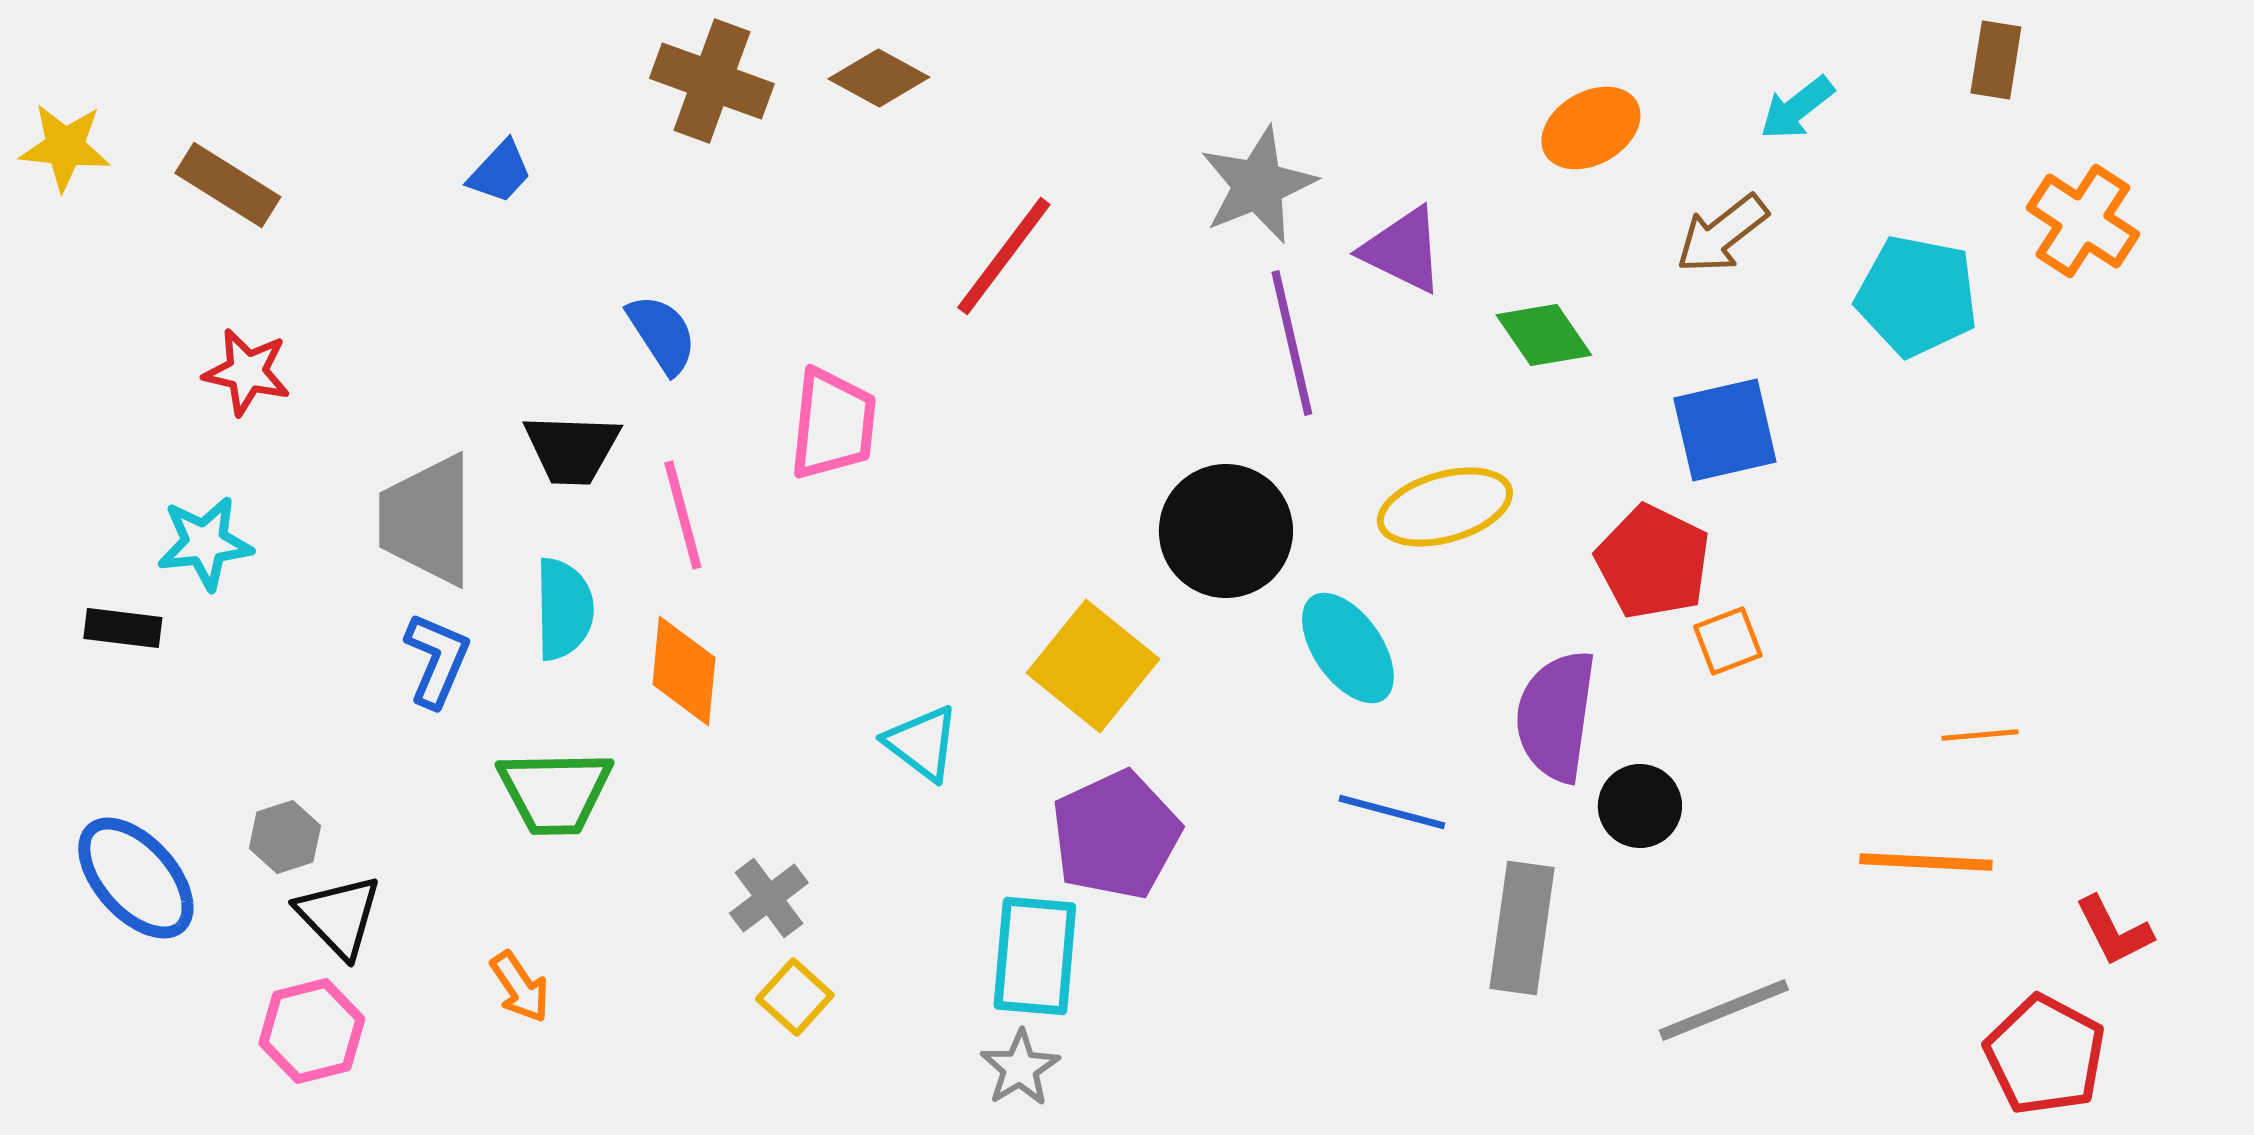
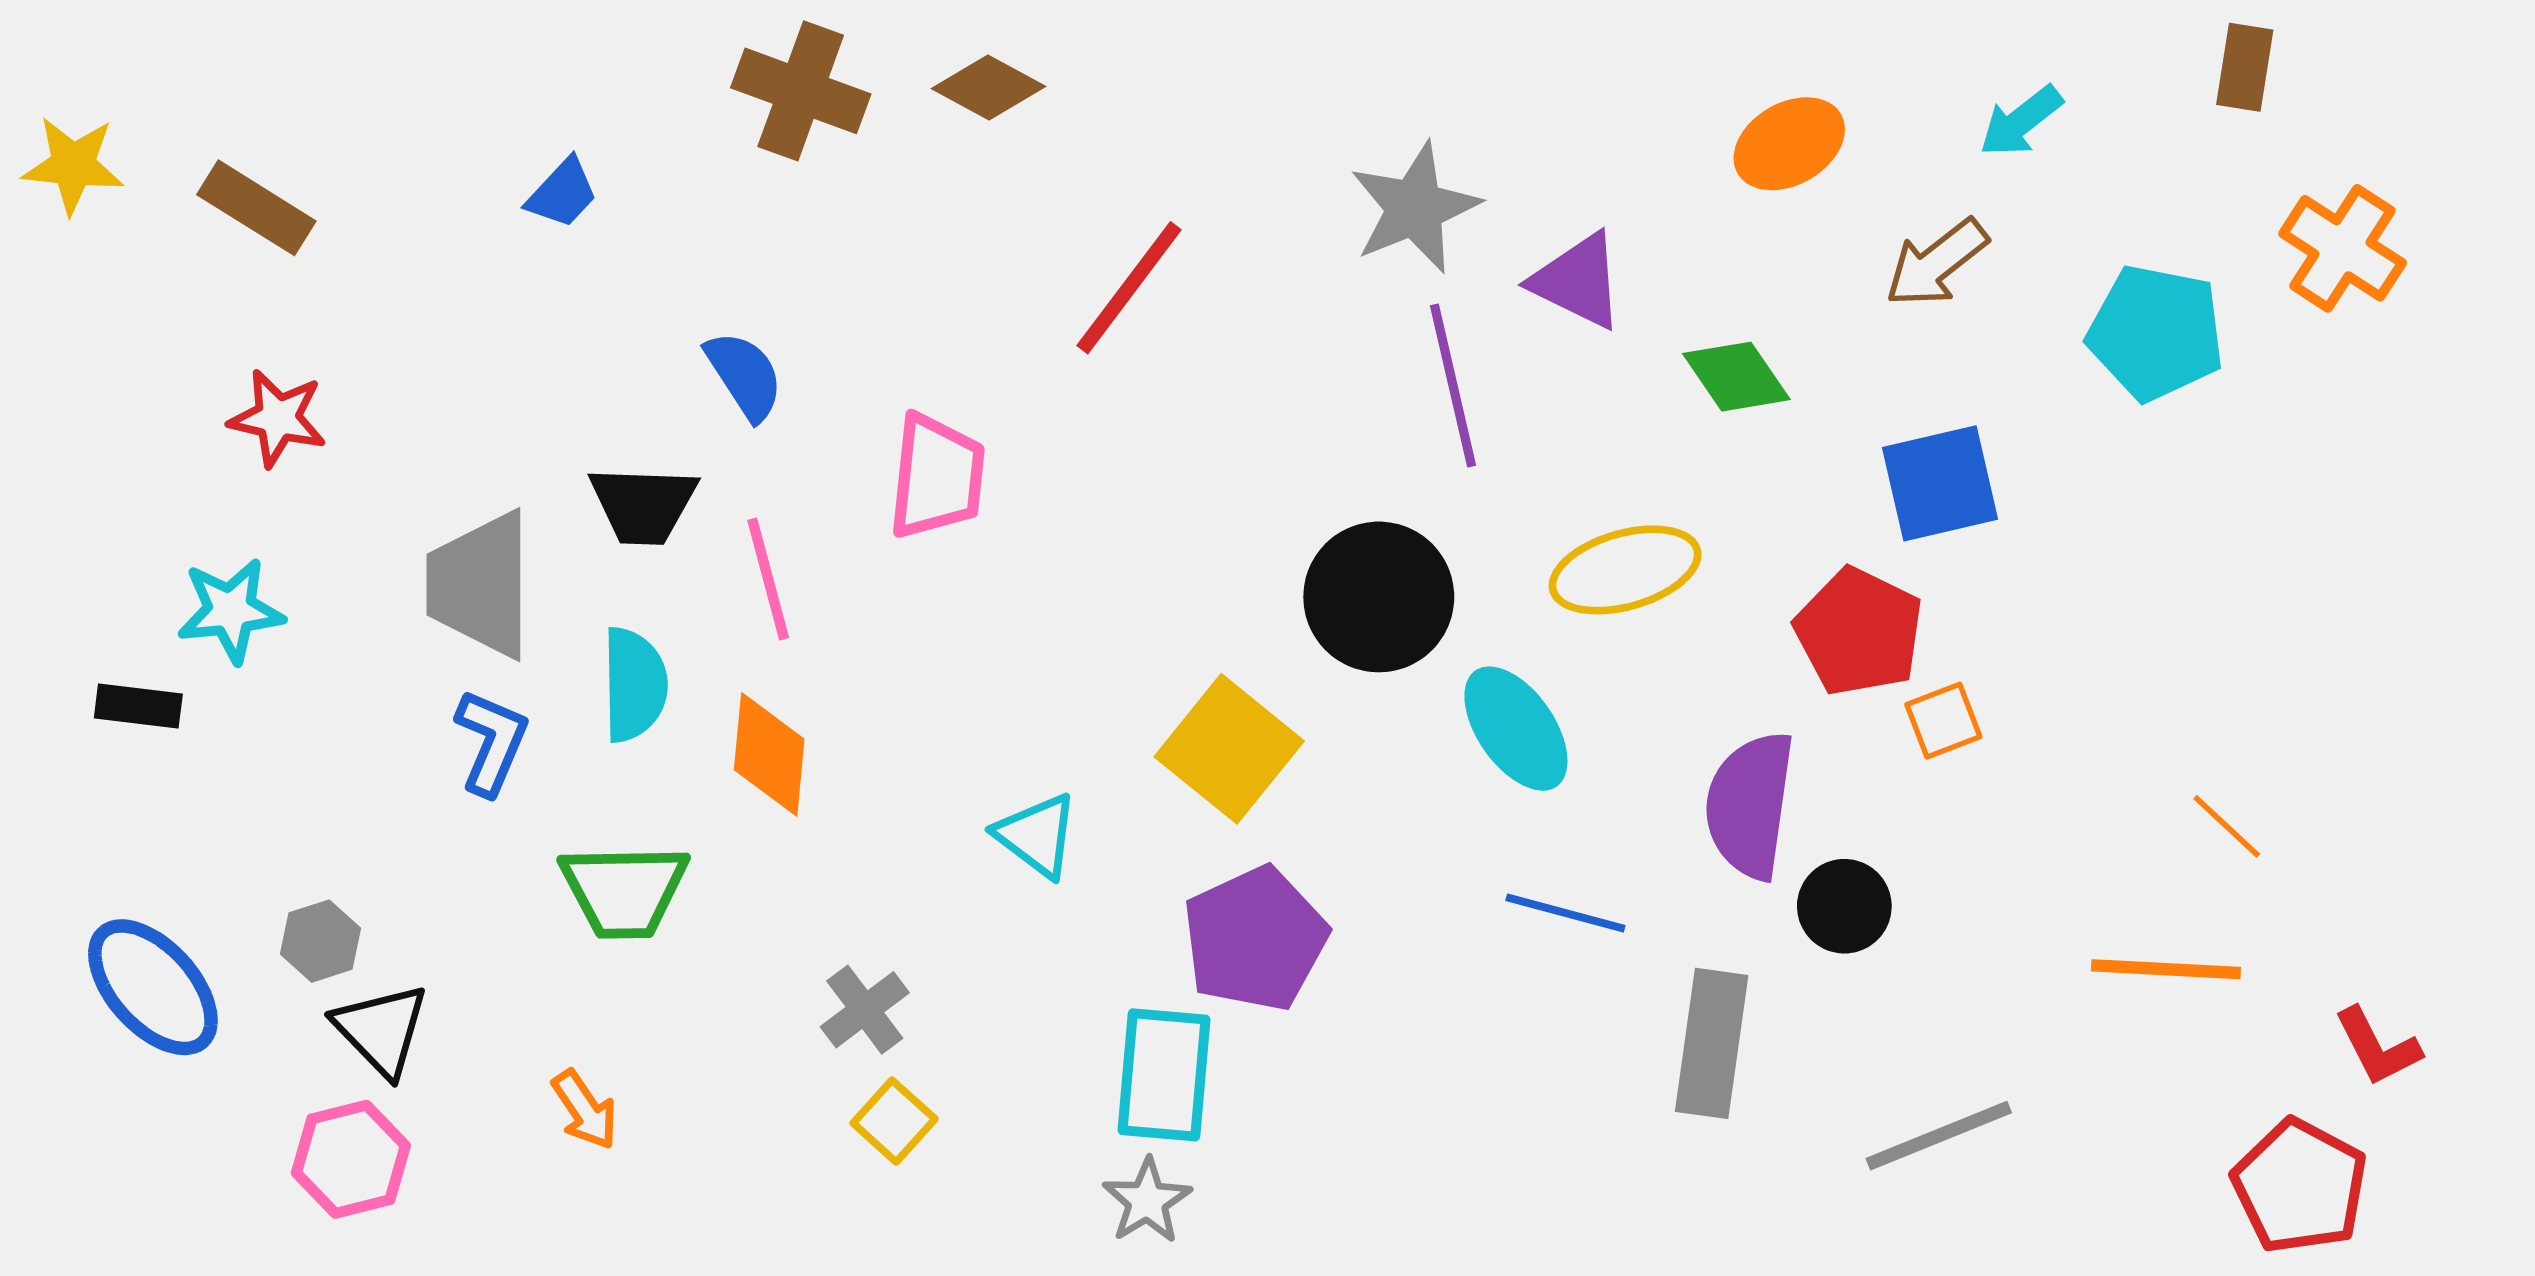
orange line: (1980, 735) -> (2227, 826), turned 48

